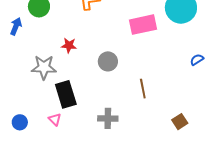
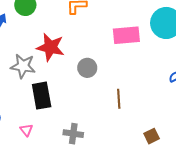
red star: (69, 45) -> (50, 47), size x1.8
gray cross: (108, 118) -> (73, 134), moved
pink triangle: (55, 119) -> (26, 130), moved

